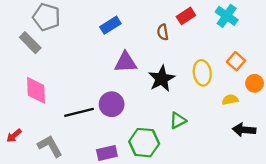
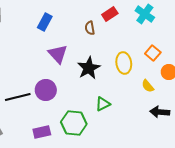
blue rectangle: (110, 25) -> (45, 22), turned -30
purple triangle: (126, 62) -> (58, 54), turned 50
yellow semicircle: (230, 100) -> (148, 86), turned -120

